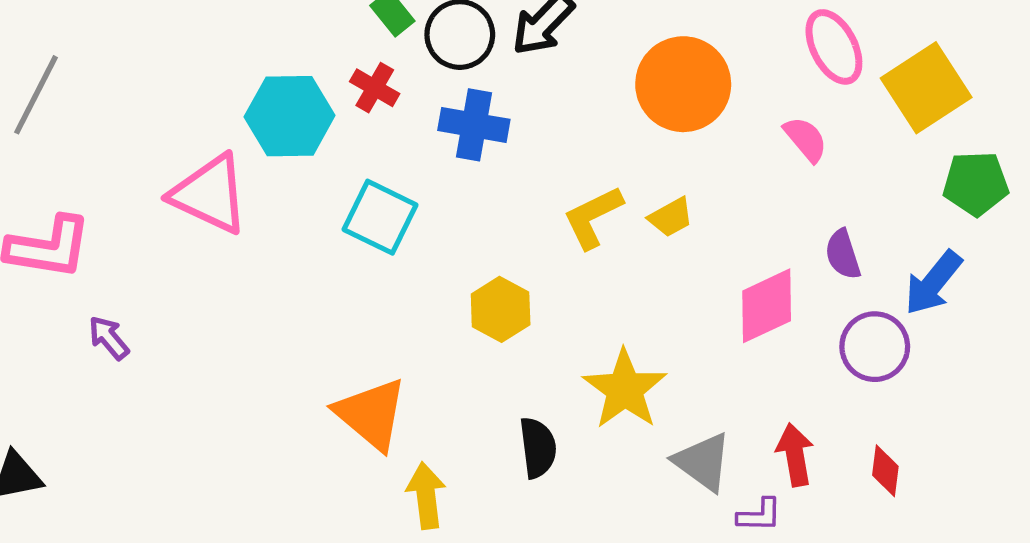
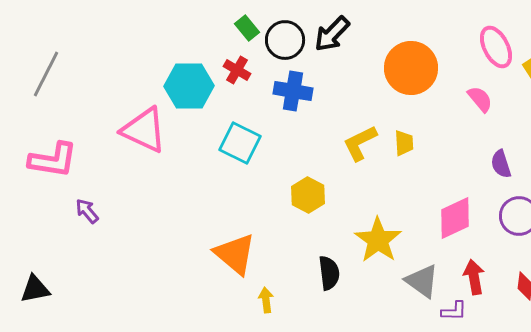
yellow trapezoid: (671, 217) -> (404, 143), turned -64
pink diamond: (767, 306) -> (455, 218), moved
yellow arrow: (426, 496) -> (266, 300), size x0.7

